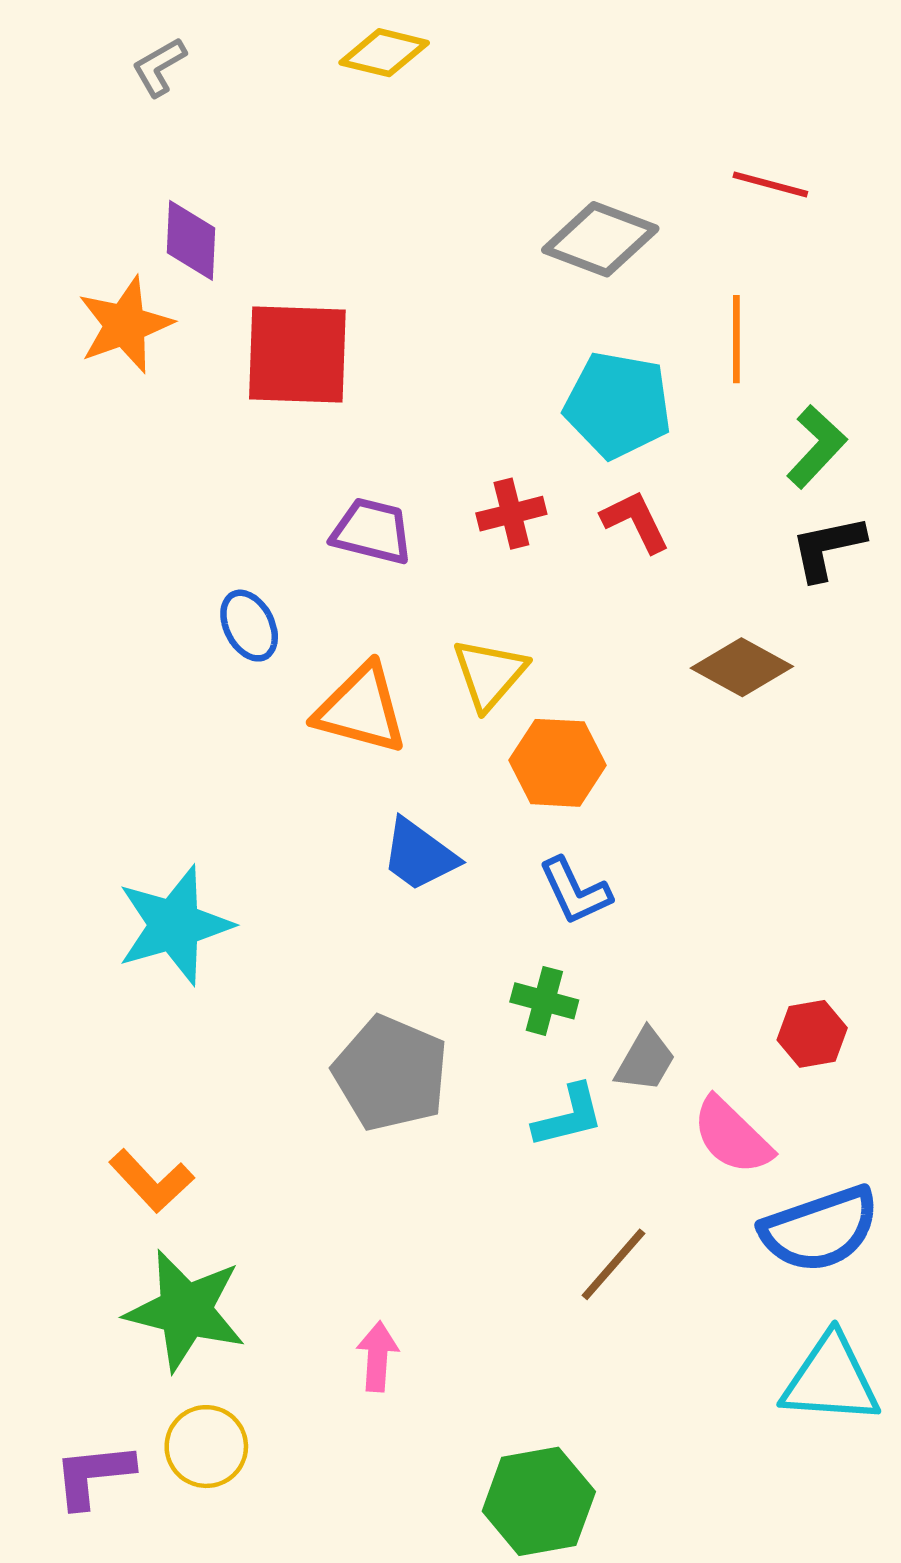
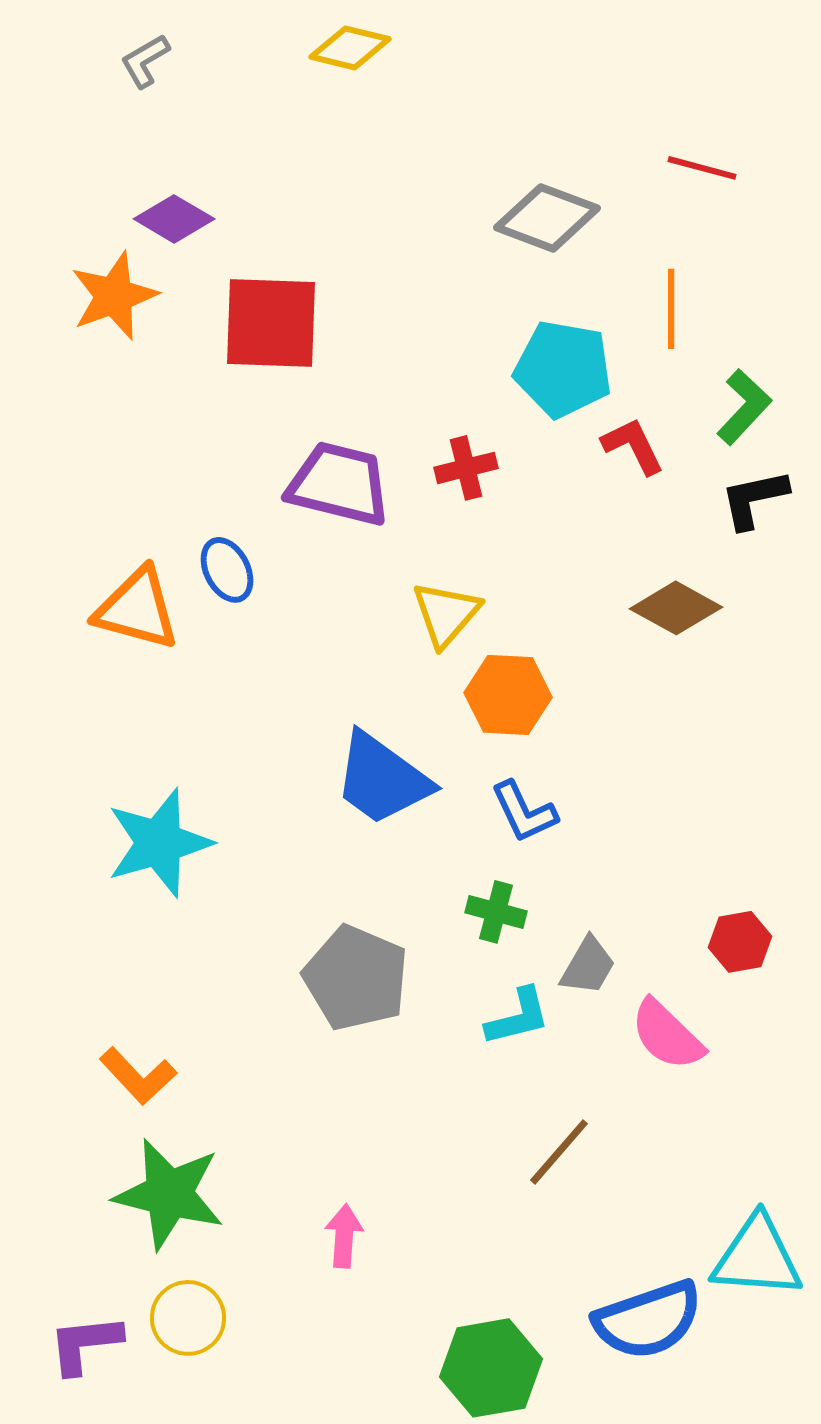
purple diamond: (191, 240) -> (174, 219), turned -62
red L-shape: (635, 521) -> (633, 446), moved
purple trapezoid: (372, 531) -> (339, 484), size x1.4
orange triangle: (361, 709) -> (137, 609), moved
blue trapezoid: (419, 855) -> (382, 779), size x1.4
blue semicircle: (820, 1229) -> (648, 1320), moved

